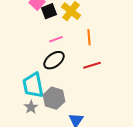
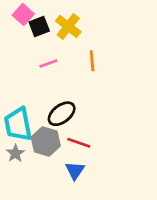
black ellipse: (54, 60) -> (62, 114), moved
red line: (92, 65) -> (79, 143), moved, turned 36

